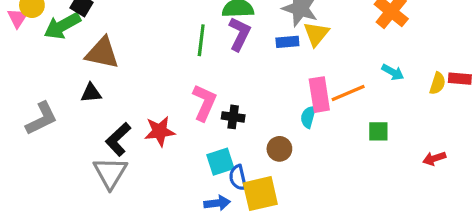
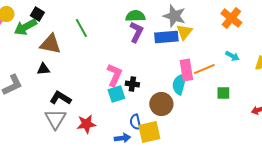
green line: (201, 40) -> (81, 28), moved, turned -36
blue rectangle: (287, 42) -> (166, 37), size x1.6
cyan semicircle: (308, 117) -> (179, 84), size x1.5
red star: (160, 131) -> (86, 124), moved
black L-shape: (118, 139) -> (60, 98), turned 75
brown circle: (279, 149) -> (161, 104), size x1.5
cyan square: (220, 162) -> (116, 94), moved

